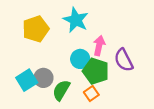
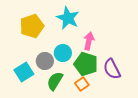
cyan circle: (80, 59) -> (63, 53), moved
purple semicircle: (124, 60) -> (112, 69), moved
gray circle: (43, 78) -> (45, 61), moved

